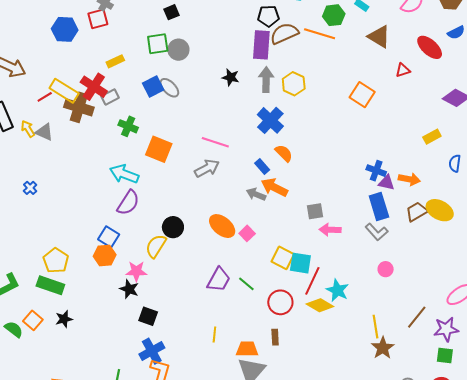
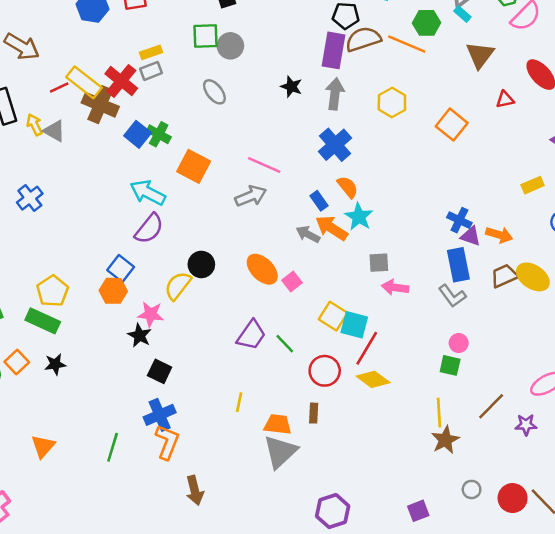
brown triangle: (379, 37) -> (480, 55), turned 30
yellow hexagon: (294, 84) -> (392, 102), moved
blue square: (153, 86) -> (138, 134), moved, turned -30
gray rectangle: (110, 97) -> (151, 71), moved
blue cross: (30, 188) -> (30, 198), size x1.5
cyan star: (337, 290) -> (359, 217), moved
purple star: (446, 329) -> (526, 425), size x0.7
green square: (445, 355) -> (450, 365), moved

